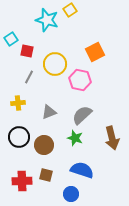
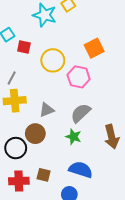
gray line: (29, 77) -> (12, 78), moved
yellow cross: (18, 103) -> (15, 101), size x1.5
black circle: (19, 137) -> (16, 148), moved
brown circle: (44, 145) -> (35, 134), moved

